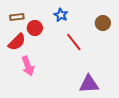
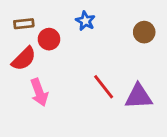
red line: (74, 42) -> (104, 87), moved
purple triangle: (89, 84) -> (139, 96), moved

